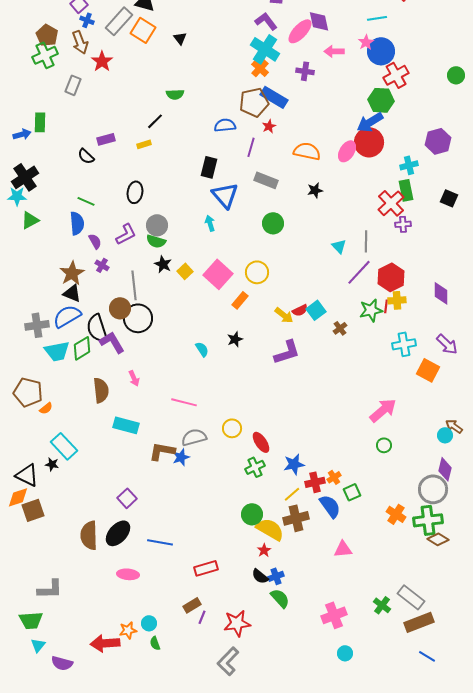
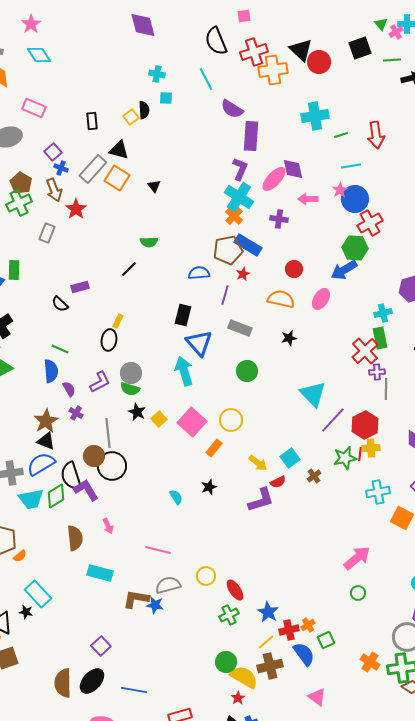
purple L-shape: (266, 21) -> (240, 169), turned 60
red circle: (369, 142) -> (294, 269), moved, size x0.6
yellow rectangle: (144, 144) -> (118, 321), moved, turned -48
cyan arrow: (210, 223) -> (184, 371), size x1.8
gray line: (366, 241) -> (386, 389), moved
cyan triangle: (339, 246) -> (313, 394), size x1.8
red semicircle: (300, 310) -> (278, 482), moved
blue star: (181, 457) -> (155, 605), turned 30
blue star: (294, 464) -> (268, 612), turned -30
pink triangle: (343, 549) -> (317, 697), turned 42

